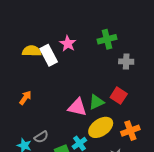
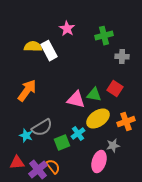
pink star: (68, 44) -> (67, 29), moved
orange arrow: (25, 98) -> (27, 91), size x1.6
green triangle: (96, 102) -> (94, 95), turned 35
gray semicircle: (41, 137) -> (42, 128), size x1.5

